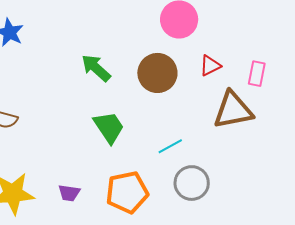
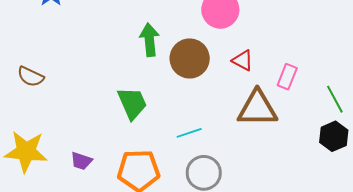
red triangle: (210, 66) -> (243, 61), turned 45
green arrow: (96, 68) -> (149, 40), moved, turned 32

